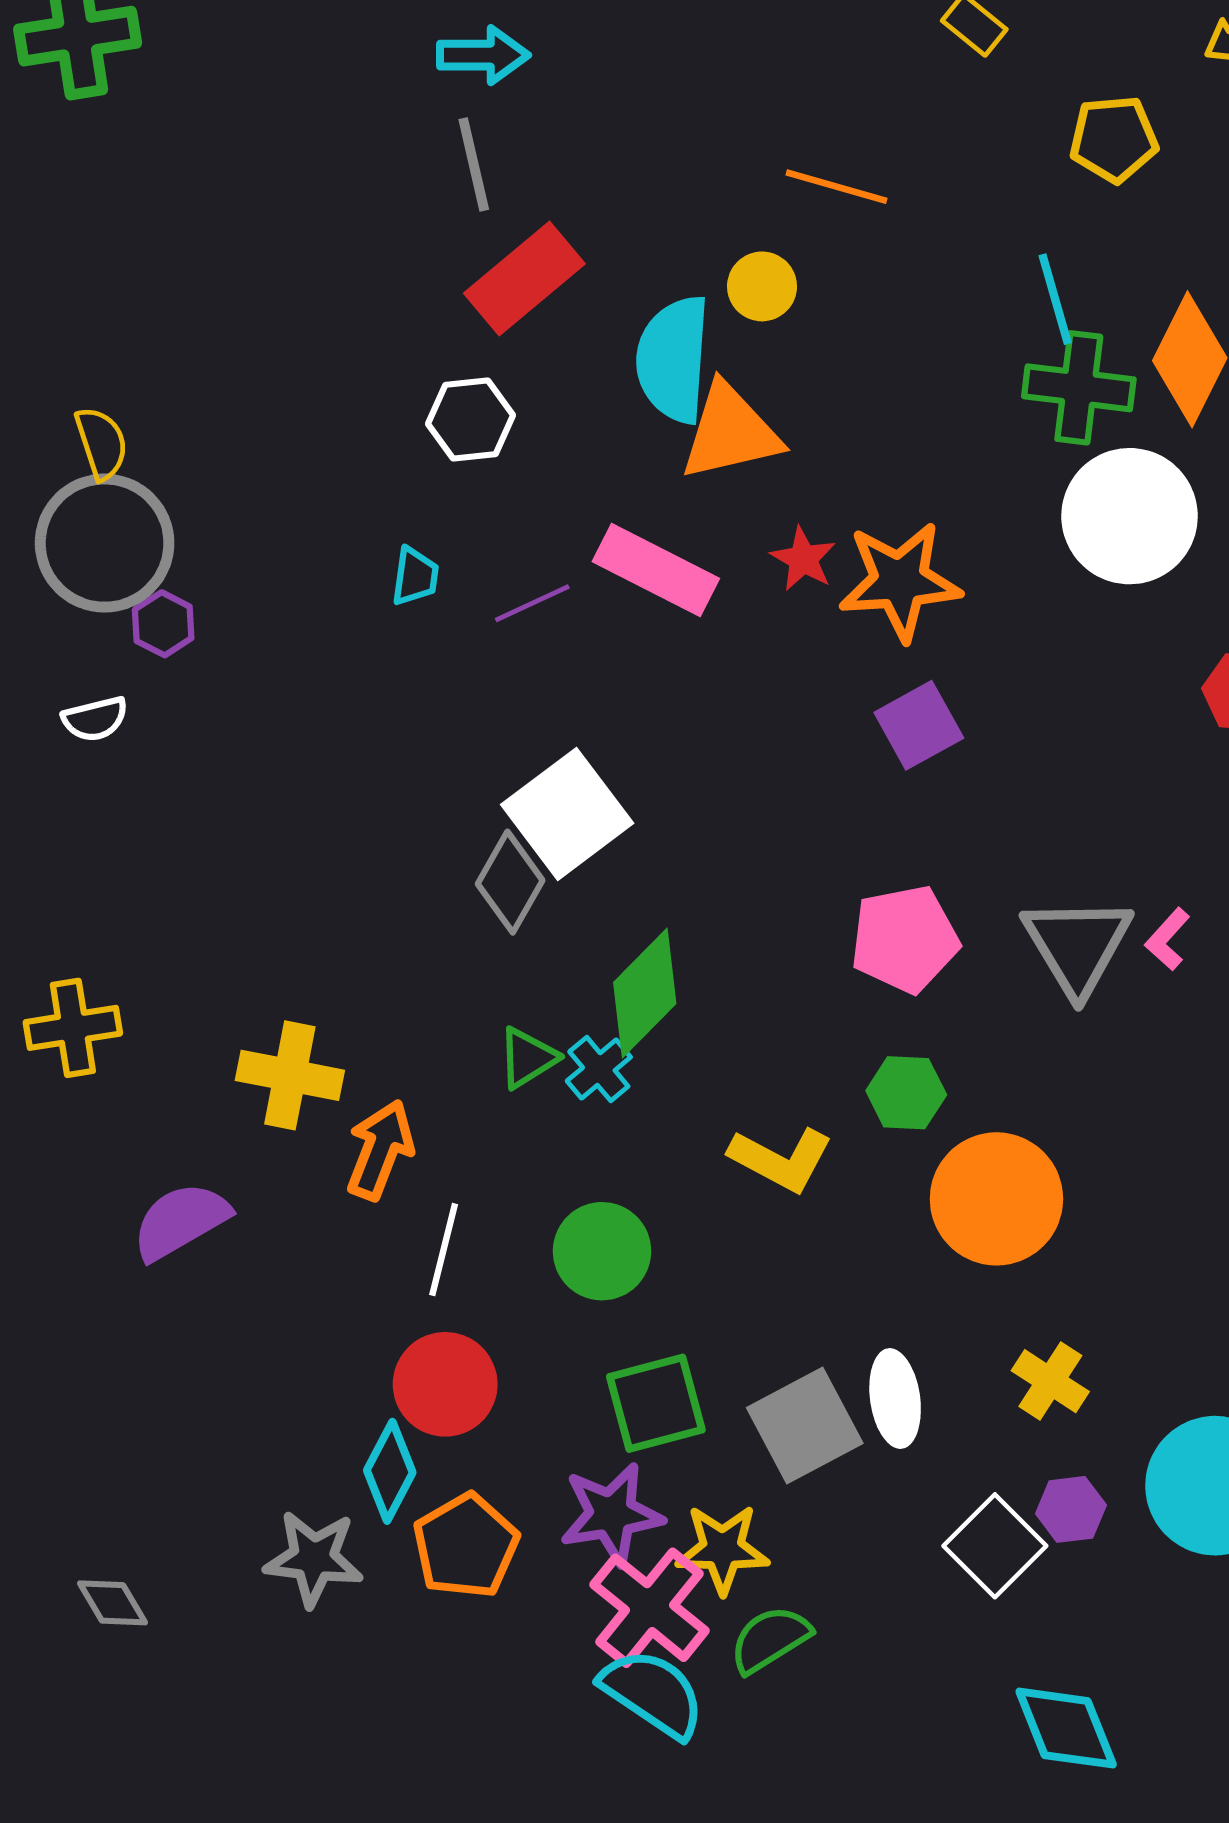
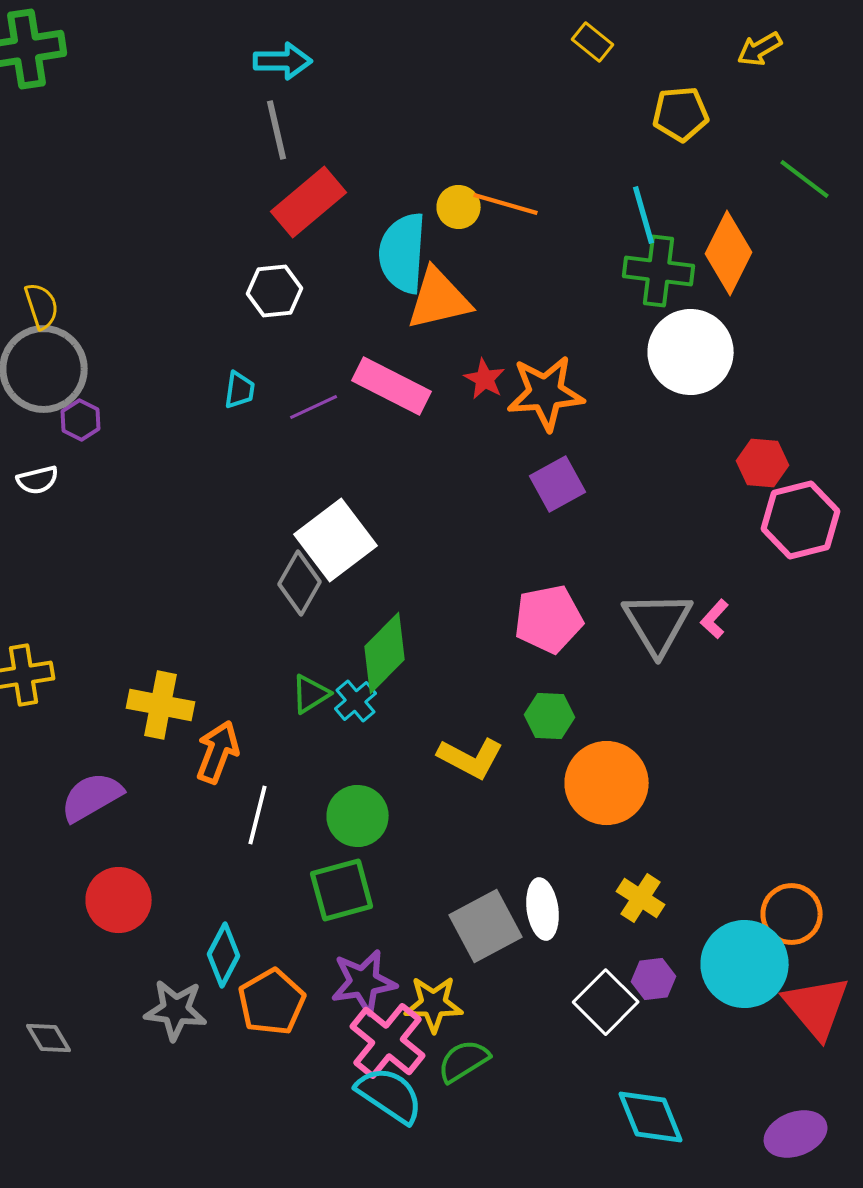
orange line: (836, 187) -> (506, 204), moved
red circle: (445, 1384) -> (119, 900), moved
green square: (656, 1403) -> (342, 890), moved

